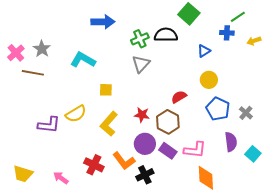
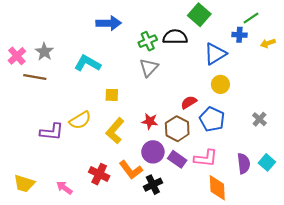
blue triangle: (204, 51) -> (215, 54), size x1.6
blue pentagon: (218, 109) -> (212, 119), moved
purple semicircle: (231, 142) -> (244, 163), moved

